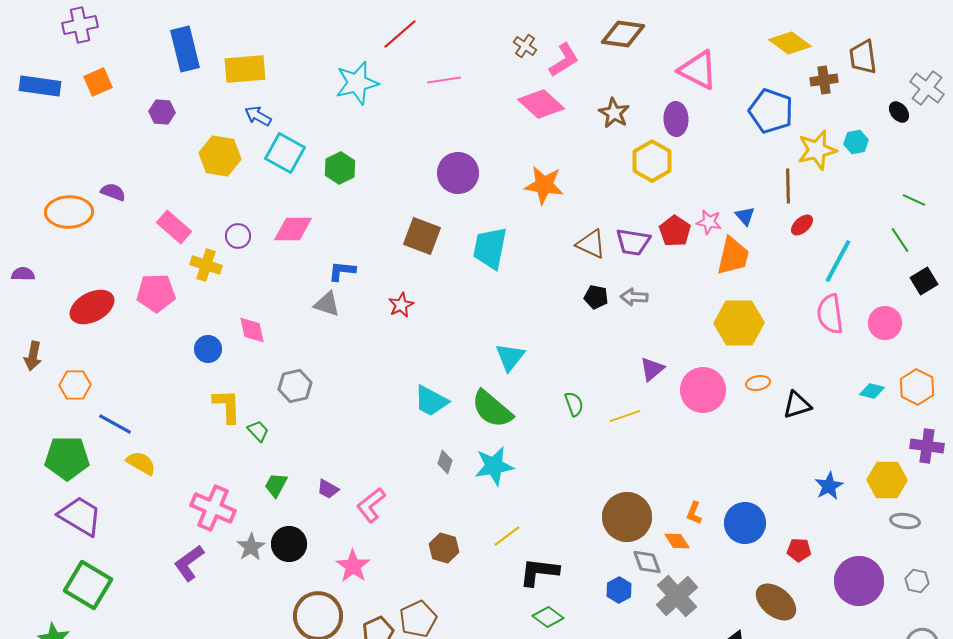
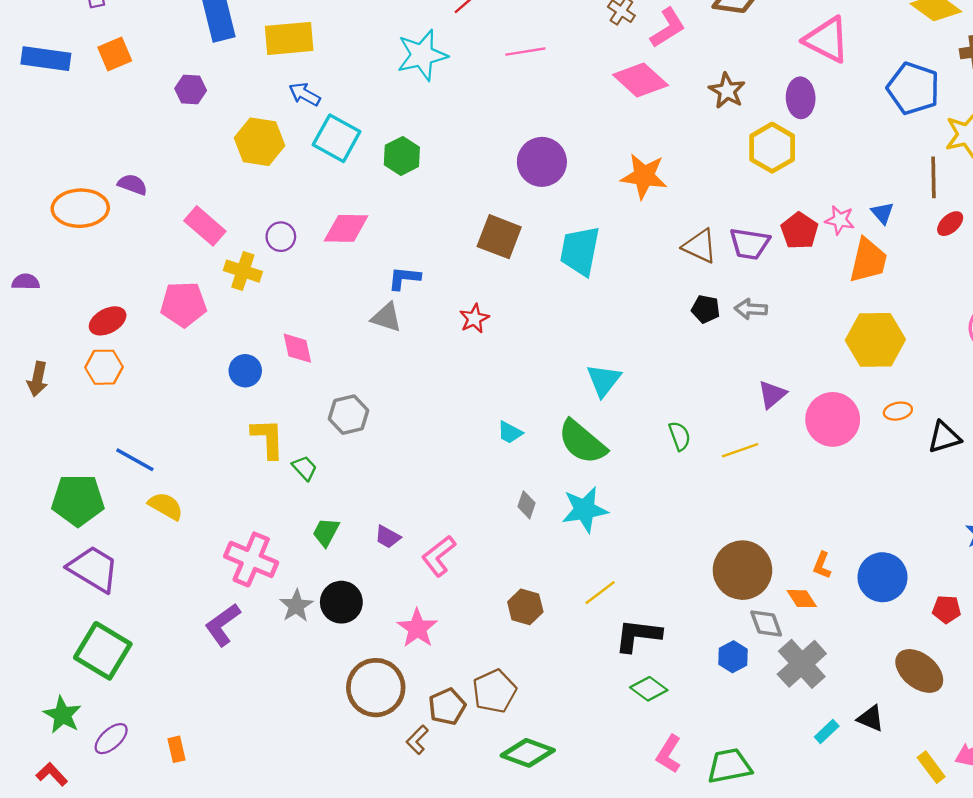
red ellipse: (92, 307) -> (108, 321), size x0.7
orange hexagon: (75, 385) -> (104, 367), moved
cyan trapezoid: (431, 401) -> (510, 432), size x0.6

